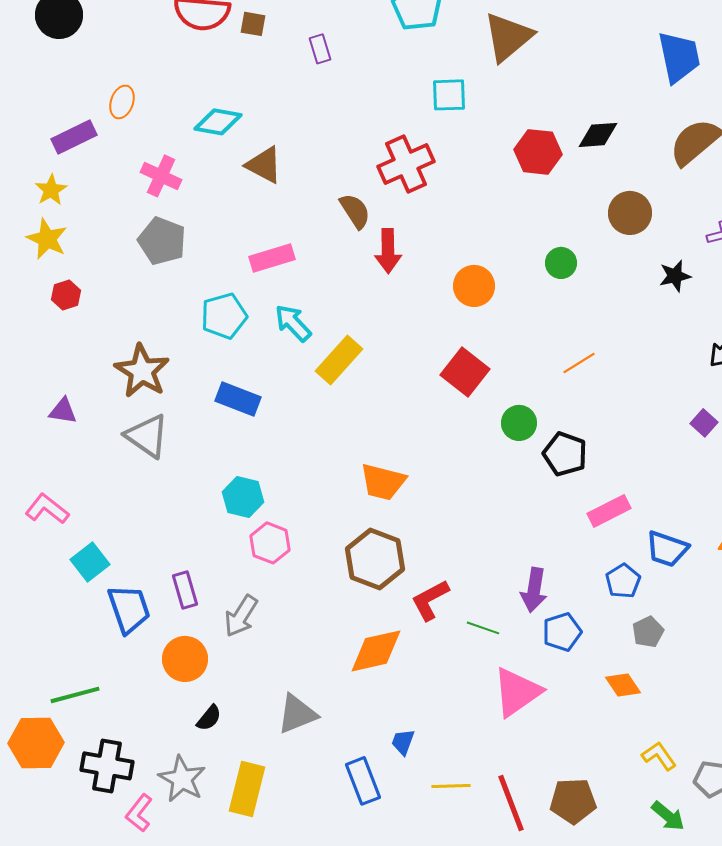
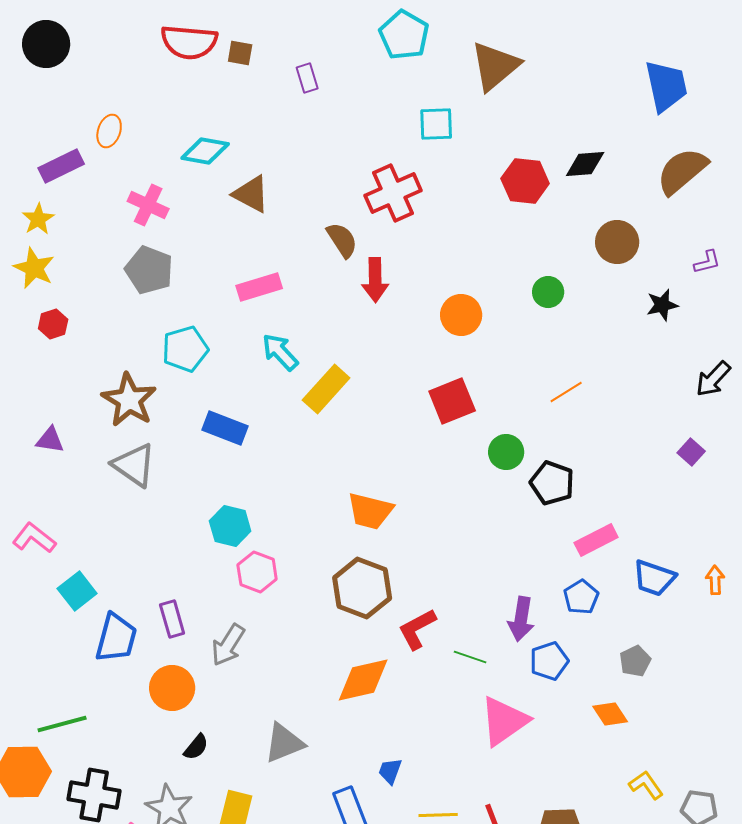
cyan pentagon: (224, 316) -> (185, 349), moved
red square: (465, 372) -> (452, 401), turned 30
blue pentagon: (623, 581) -> (581, 597), moved
blue trapezoid: (129, 609) -> (116, 638), turned 34

